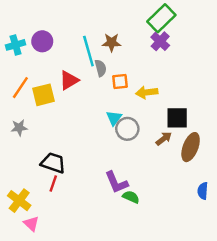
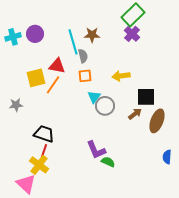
red triangle: (69, 80) -> (57, 66), turned 42
orange square: (120, 81) -> (85, 76), moved
orange line: (20, 88) -> (53, 85), moved
yellow cross: (19, 201) -> (39, 165), moved
pink triangle: (31, 224) -> (26, 184), size x1.5

